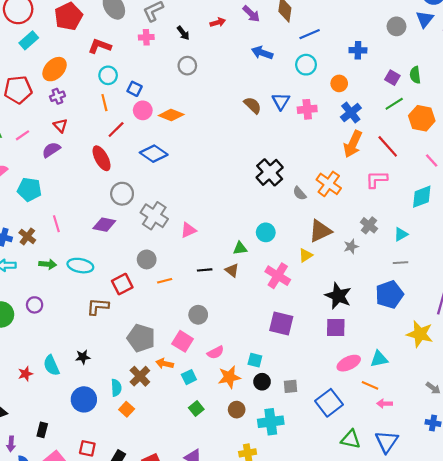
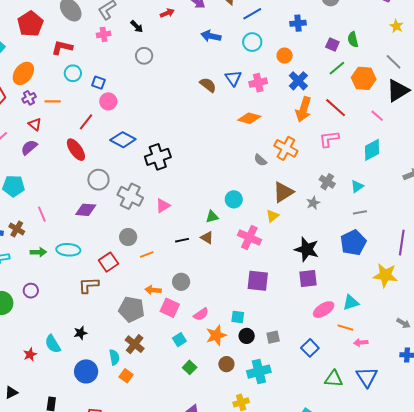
orange line: (104, 103) -> (53, 101), moved, turned -70
orange diamond: (171, 115) -> (249, 118), moved
black cross: (270, 172) -> (158, 157), moved, turned 30
orange arrow: (165, 364) -> (153, 290), moved
blue square: (329, 403) -> (310, 348), size x0.7

